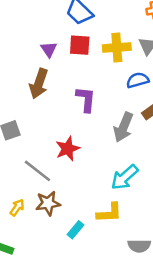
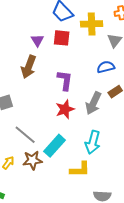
yellow cross: (117, 48) -> (92, 24), moved
red star: (68, 149) -> (65, 109), moved
cyan arrow: (125, 177) -> (93, 142), turned -35
cyan rectangle: (75, 230) -> (54, 146), moved, size x1.6

